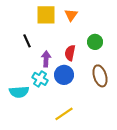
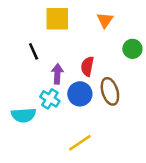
orange triangle: (71, 15) -> (105, 20), moved
green circle: (95, 42) -> (132, 49), moved
brown ellipse: (100, 76) -> (110, 91), moved

